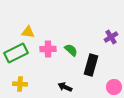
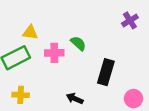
purple cross: (111, 37) -> (130, 20), moved
green semicircle: (71, 50) -> (78, 43), moved

